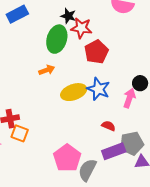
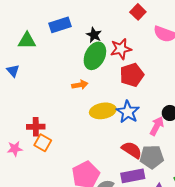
black star: (68, 16) -> (94, 35), moved
red star: (81, 28) -> (121, 49), turned -30
red semicircle: (109, 126) -> (132, 150), size x1.5
gray pentagon: (132, 143) -> (152, 157), moved

